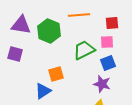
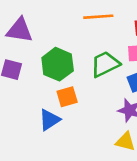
green hexagon: (49, 31) -> (58, 64), moved

